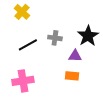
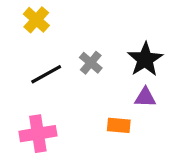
gray cross: (55, 38) -> (91, 63), turned 32
purple triangle: (75, 56) -> (145, 97), moved

